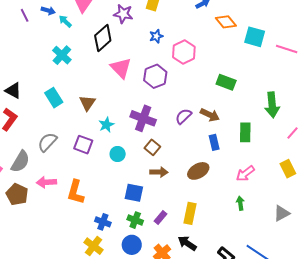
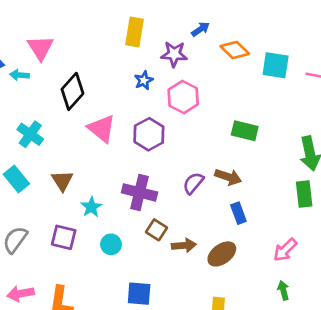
purple star: (123, 14) -> (174, 54), moved
cyan arrow: (65, 21) -> (19, 75), turned -32
cyan cross: (62, 55) -> (30, 134), moved
green rectangle: (245, 132) -> (304, 194), moved
brown arrow: (159, 172) -> (184, 245), moved

